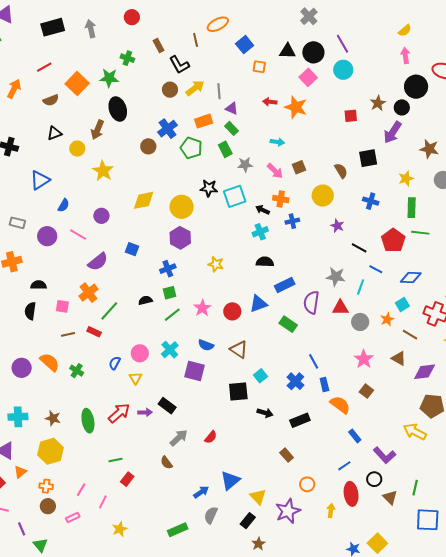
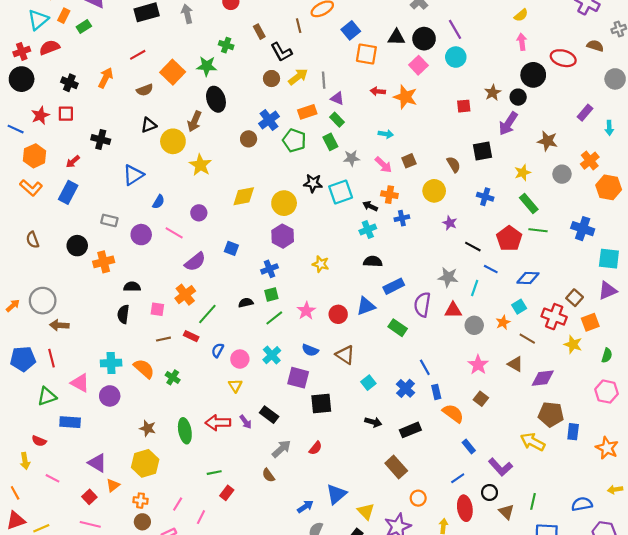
orange square: (259, 67) -> (366, 54), size x1.5
yellow circle: (77, 149) -> (173, 141), size x1.5
green rectangle: (412, 208) -> (529, 204), turned -42
blue semicircle: (115, 363) -> (218, 350), moved
purple circle: (22, 368) -> (110, 396), moved
black square: (238, 391) -> (321, 403), moved
purple arrow: (145, 412) -> (246, 422), turned 56
red arrow: (119, 413) -> (218, 423), turned -140
cyan cross: (18, 417) -> (111, 363), moved
brown rectangle: (287, 455) -> (396, 467), size x1.5

